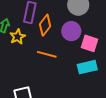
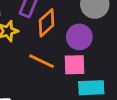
pink square: (89, 43) -> (75, 65), moved, turned -30

